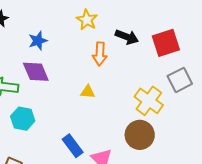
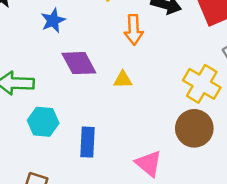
purple diamond: (36, 72) -> (79, 63), moved
blue rectangle: (73, 146) -> (87, 142), moved, turned 45

